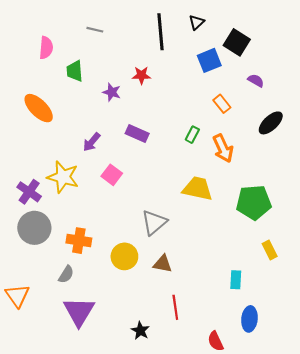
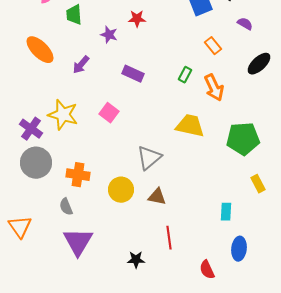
purple arrow: (92, 142) -> (81, 65), moved
gray semicircle: (66, 274) -> (66, 207), turned 126
black star: (140, 331) -> (136, 260), turned -30

